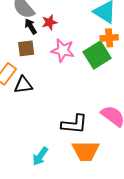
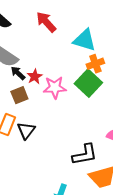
red star: (49, 22) -> (35, 76), moved
black triangle: (23, 85) -> (26, 131), turned -30

